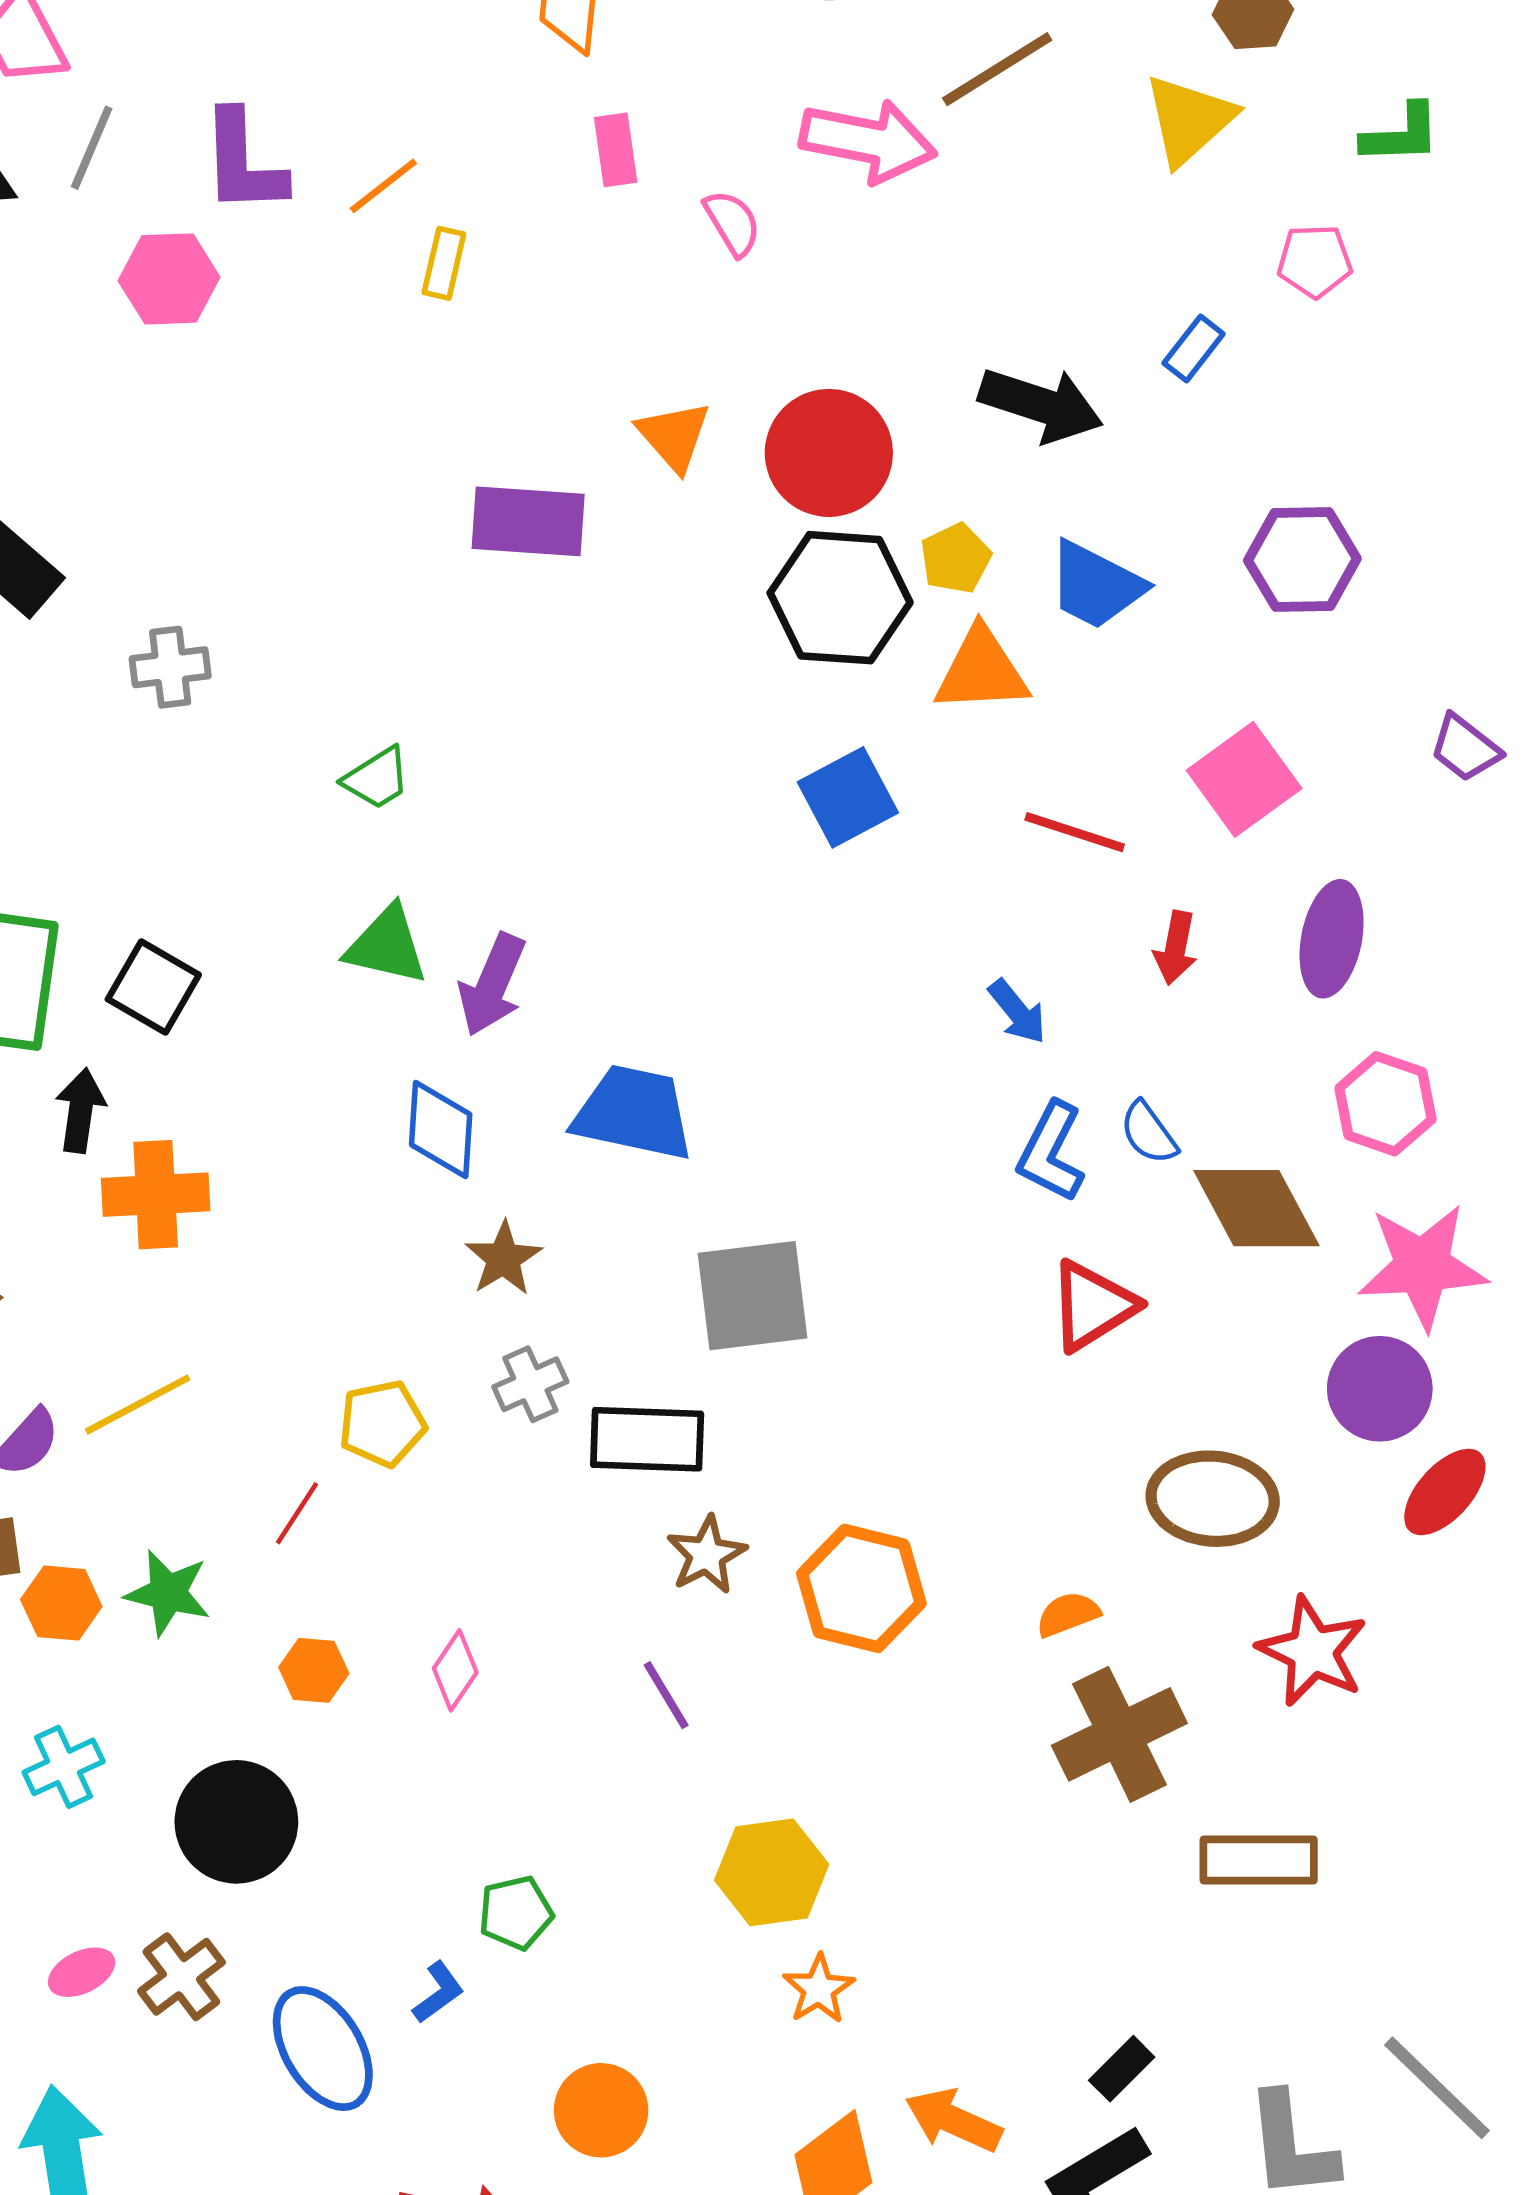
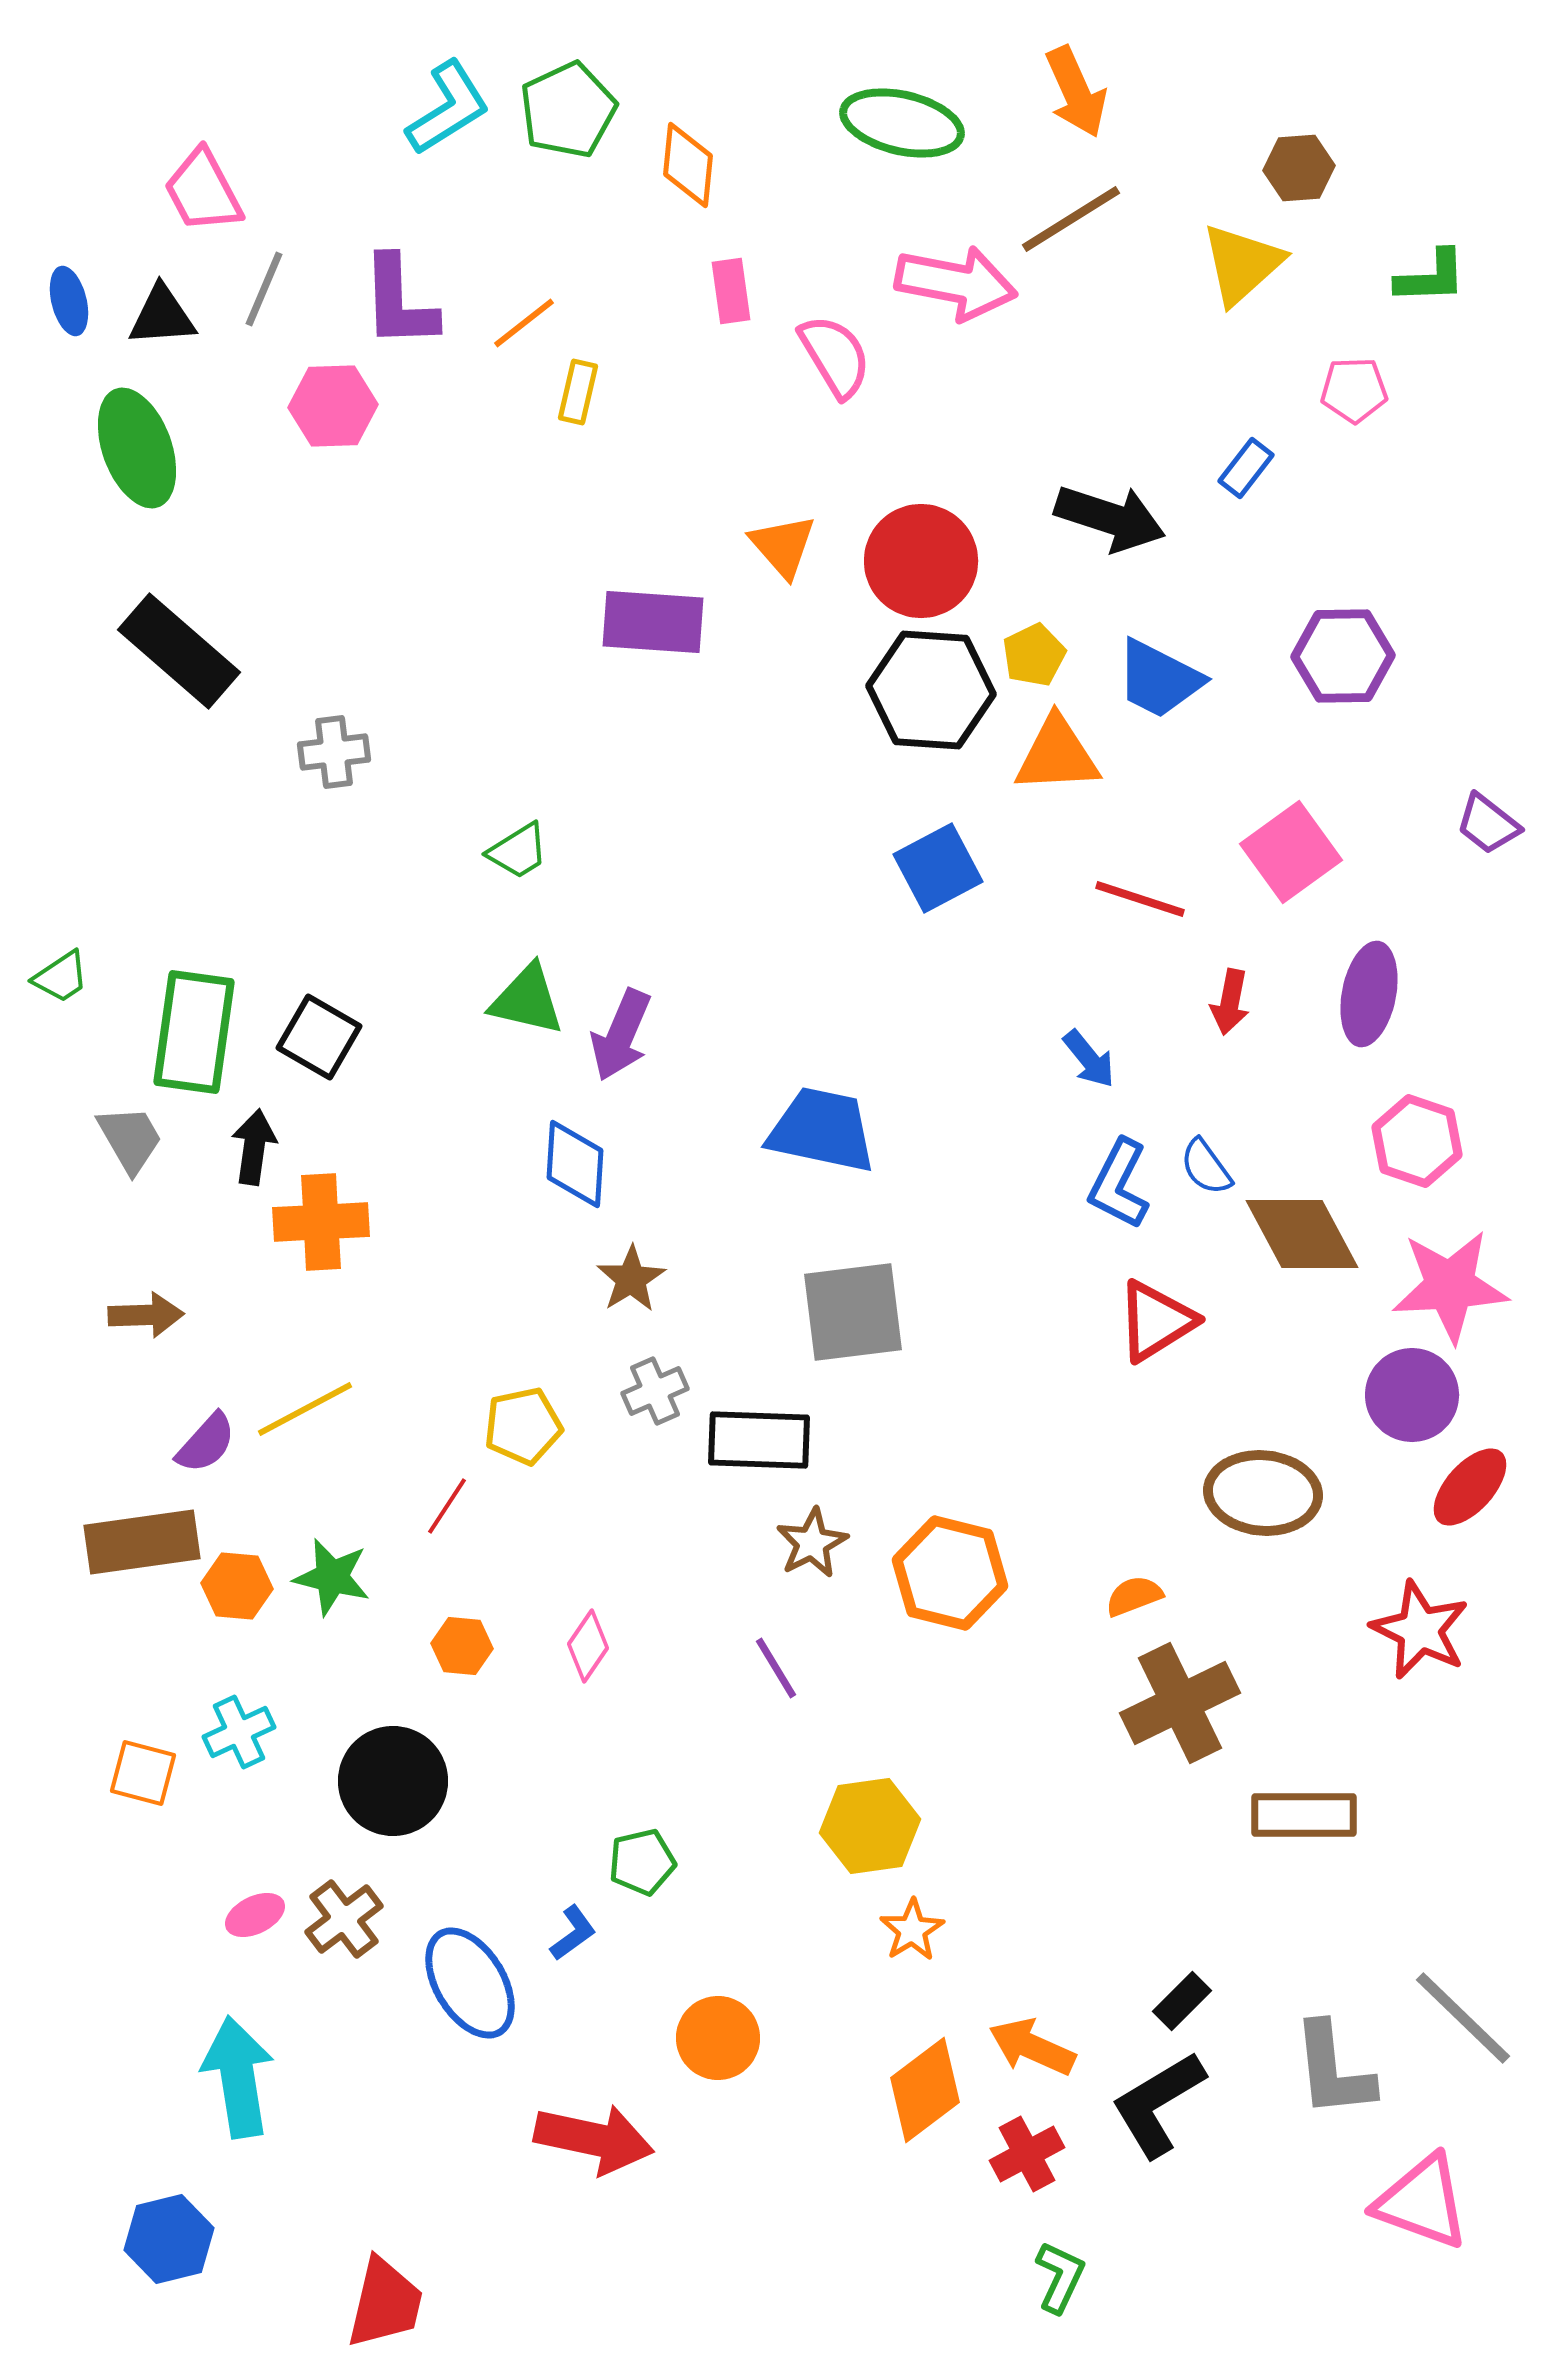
pink semicircle: (732, 223) -> (835, 356), size x1.4
blue trapezoid: (634, 1113) -> (822, 1130), moved
red star: (1312, 1651) -> (1420, 1630), moved

